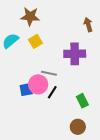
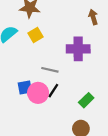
pink circle: (38, 84) -> (38, 93), moved
green rectangle: (82, 101) -> (86, 100), turned 72

